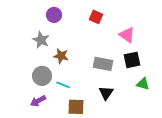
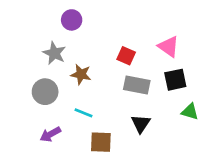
red square: (96, 17) -> (126, 56), moved
gray circle: (42, 76) -> (45, 92), moved

